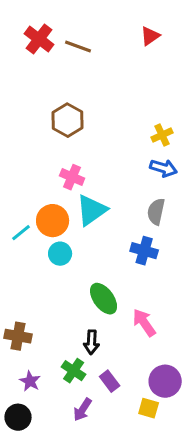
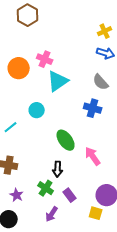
brown hexagon: (68, 120) -> (28, 15), moved
gray semicircle: (156, 212) -> (101, 82), turned -54
orange circle: (53, 221) -> (19, 68), moved
cyan line: (21, 233) -> (11, 127), moved

